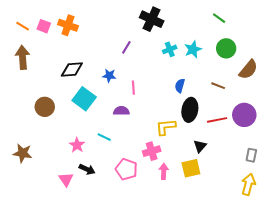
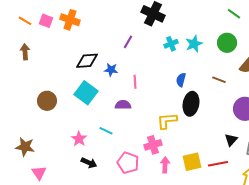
green line: (219, 18) -> (234, 14), moved
brown arrow: (23, 57) -> (25, 52), size x0.7
black diamond: (72, 70) -> (87, 61), moved
red line: (217, 120) -> (218, 164), moved
black triangle: (200, 146) -> (231, 140), moved
pink triangle: (66, 179) -> (39, 173), moved

